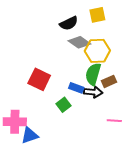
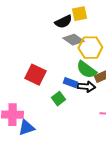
yellow square: (97, 15) -> (79, 14), moved
green semicircle: (93, 74) -> (86, 70), turned -70

